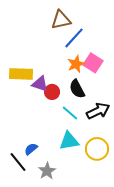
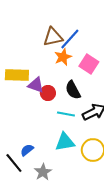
brown triangle: (61, 20) -> (53, 37), moved
orange star: (76, 64) -> (63, 57), moved
cyan line: (70, 113) -> (66, 114), turned -30

